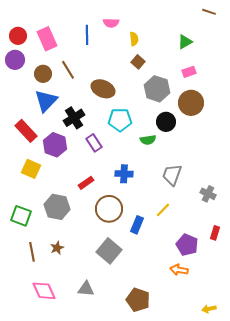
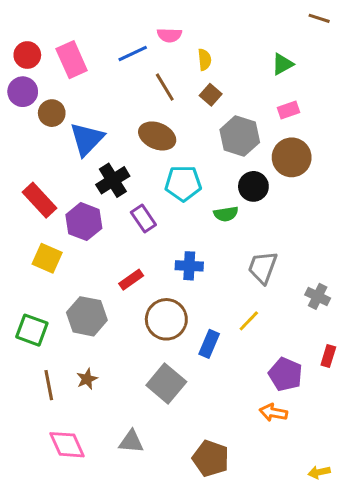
blue line: (87, 35) -> (133, 53), turned 66
brown line: (68, 70) -> (165, 87), moved
brown circle: (43, 74) -> (52, 113), moved
blue triangle: (46, 101) -> (87, 139), moved

